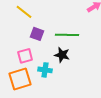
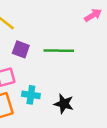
black star: (62, 55) -> (64, 104), moved

